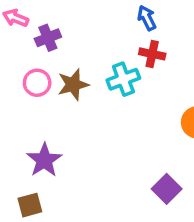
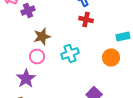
cyan cross: (123, 79) -> (70, 54), moved
pink circle: (37, 83) -> (37, 56), moved

